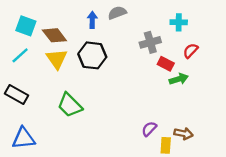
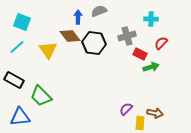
brown diamond: (54, 35) -> (70, 36), moved
black hexagon: (92, 55) -> (94, 43), moved
green trapezoid: (70, 105) -> (41, 96), moved

